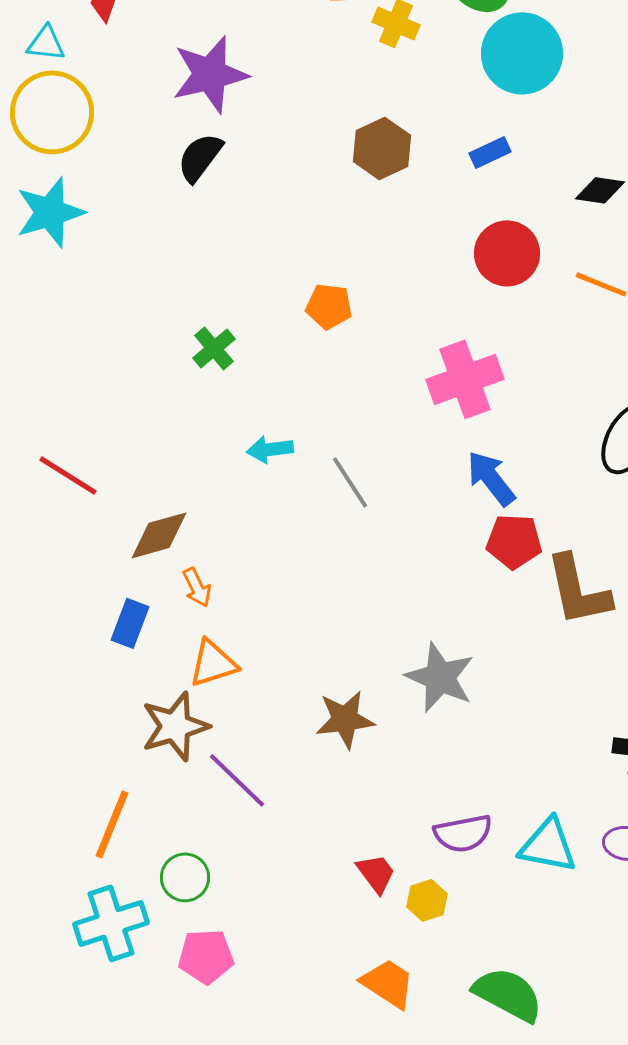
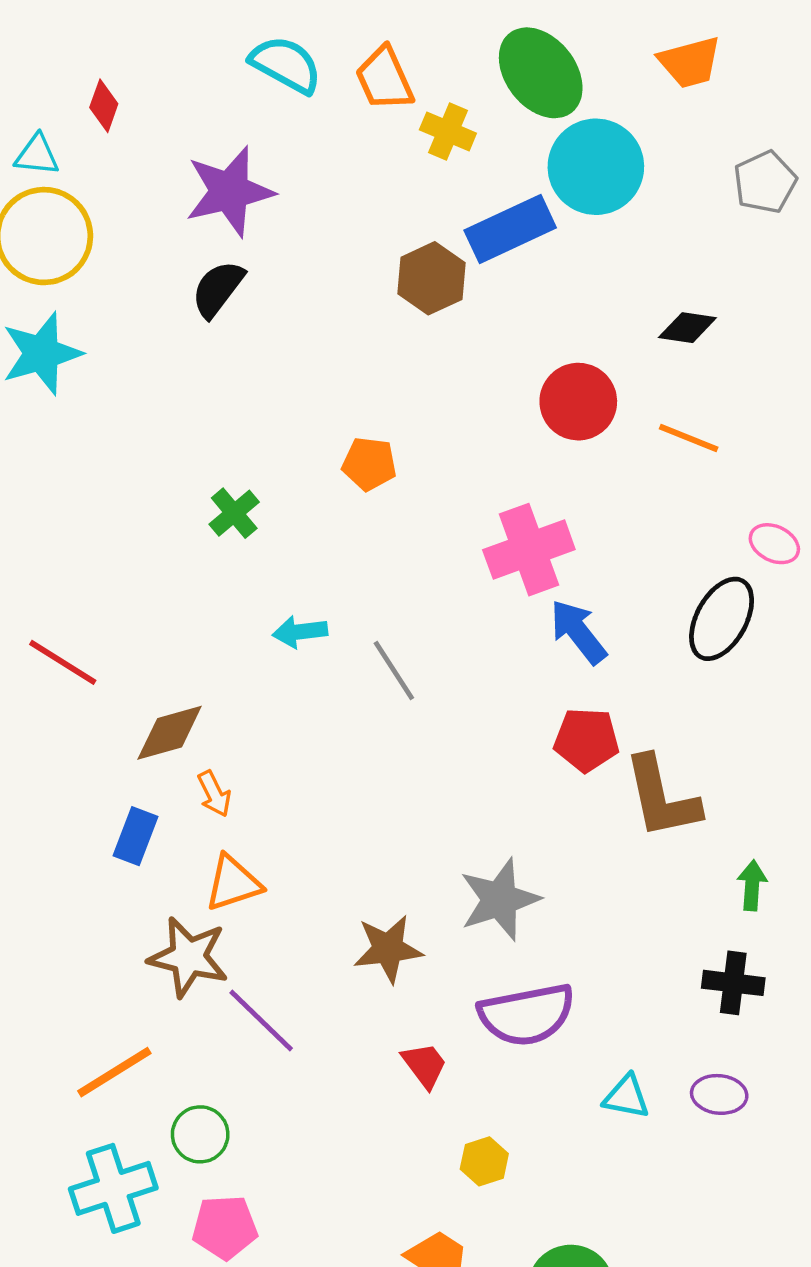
blue rectangle: (490, 152) -> (510, 229), moved, size x1.8
blue arrow: (491, 478) -> (578, 632), moved
gray star: (440, 677) -> (500, 900), turned 30
brown star: (175, 726) -> (188, 957), turned 30
orange line: (112, 824) -> (114, 1072), turned 36
purple semicircle: (463, 833) -> (527, 1015), moved, size x1.4
cyan triangle: (548, 845) -> (626, 1097), size x0.7
red trapezoid: (376, 873) -> (424, 1065), moved

